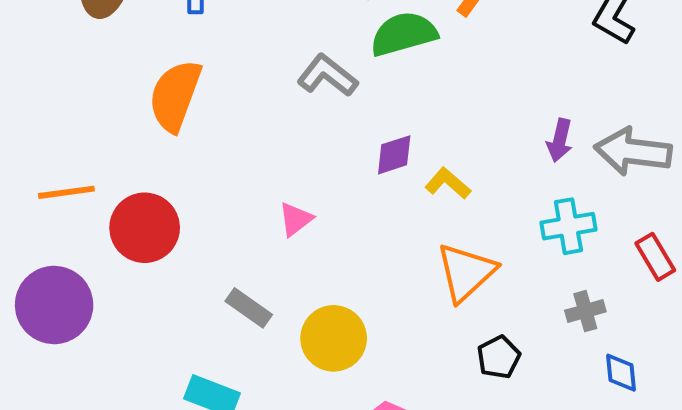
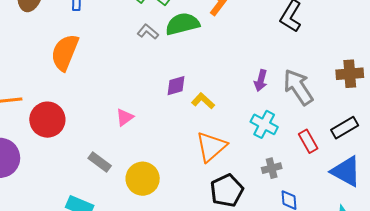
gray L-shape: (327, 75) -> (148, 32), moved, size x0.7
gray arrow: (633, 152) -> (298, 87), turned 48
cyan cross: (568, 226) -> (264, 124), turned 36
black pentagon: (499, 357) -> (227, 191), size x1.5

